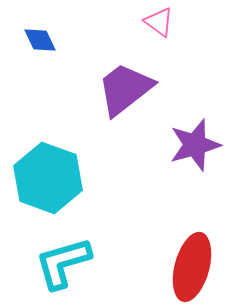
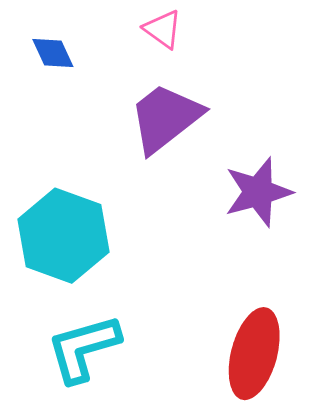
pink triangle: (159, 22) -> (163, 29), moved

